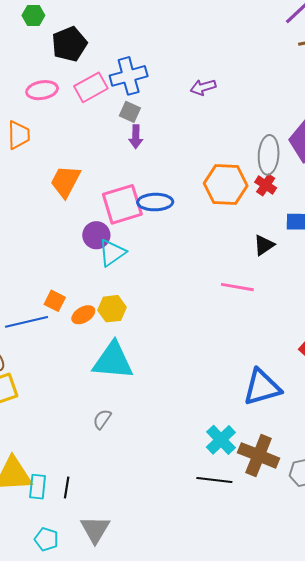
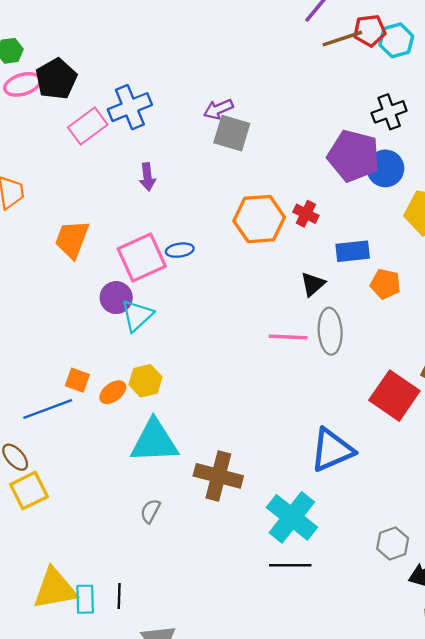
pink ellipse: (42, 90) -> (23, 84), moved
gray square: (130, 112) -> (232, 133), moved, size x1.5
gray ellipse: (269, 155) -> (330, 331), moved
blue ellipse: (155, 202) -> (180, 250), size x0.7
cyan cross: (221, 440) -> (292, 517), size x1.4
brown cross: (259, 455) -> (218, 476), moved

